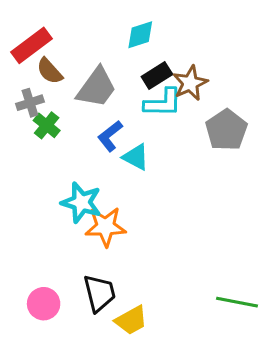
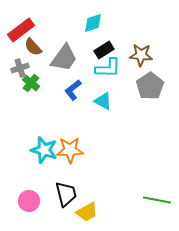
brown star: (190, 83) -> (141, 55), moved, turned 30
cyan triangle: (136, 157) -> (103, 101), moved
cyan star: (81, 202) -> (44, 150), moved

